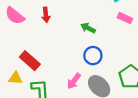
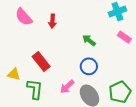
red rectangle: (30, 61) -> (41, 61), moved

